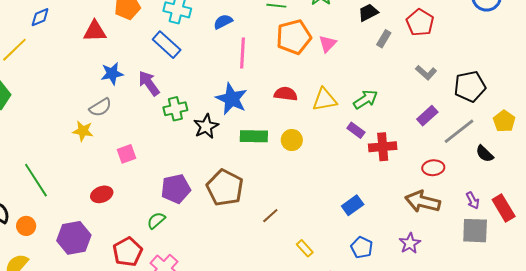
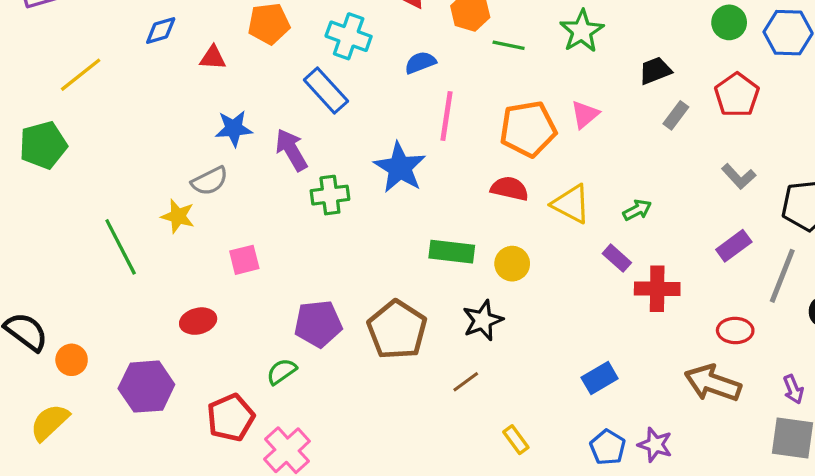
blue diamond: (40, 17) -> (161, 30), moved
red triangle: (95, 31) -> (213, 58), size x0.7
orange pentagon: (294, 37) -> (528, 129), moved
blue star: (232, 99) -> (400, 168), moved
green arrow: (366, 99) -> (637, 210), size x0.7
yellow triangle: (325, 100) -> (571, 204), turned 32
black star: (206, 126) -> (483, 320), moved
gray line: (459, 131) -> (782, 276), turned -36
green line: (36, 180) -> (121, 247), moved
purple star: (410, 243) -> (655, 445), moved, turned -30

